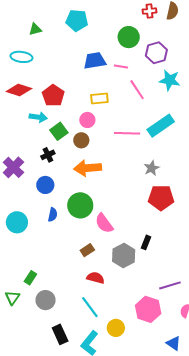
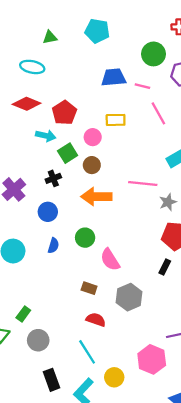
pink circle: (87, 120) -> (93, 137), moved
pink line: (127, 133) -> (143, 183), moved
green circle: (80, 205) -> (85, 238), size x0.7
black rectangle: (146, 242) -> (165, 267), moved
brown rectangle: (87, 250) -> (89, 288), turned 48

